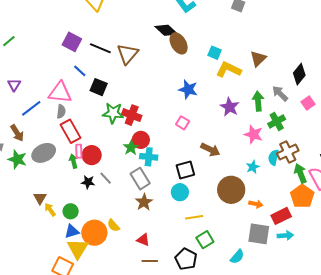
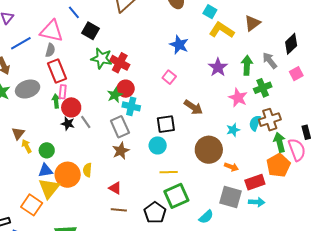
red circle: (92, 155) -> (71, 107), moved
yellow semicircle: (113, 225) -> (87, 170), turned 40
green square: (205, 240) -> (176, 196), size x1.4

